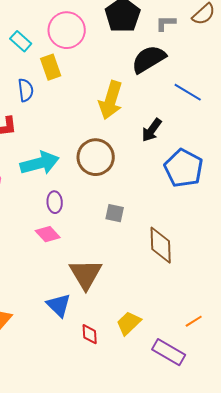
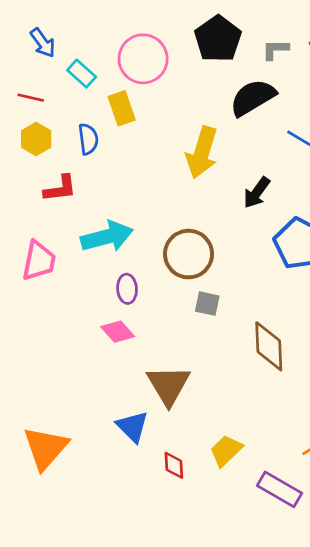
brown circle: (96, 157) -> (189, 254), moved

